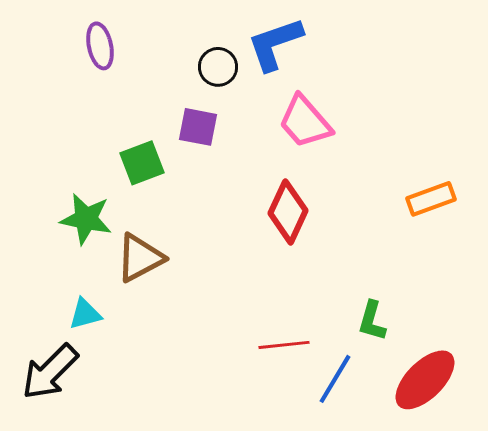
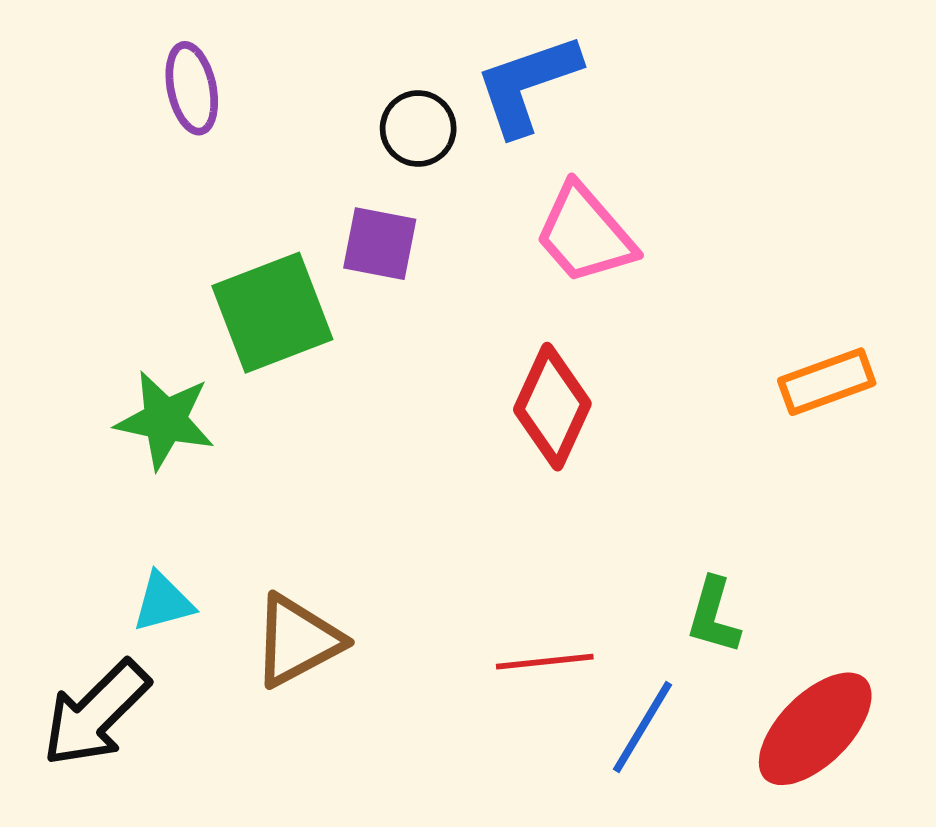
green square: (142, 163) -> (272, 313), size x1.4
brown triangle: (140, 258) -> (297, 641), moved

